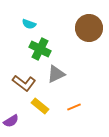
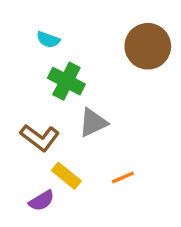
purple semicircle: (11, 121) -> (42, 201), moved

